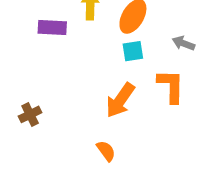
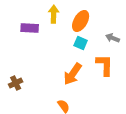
cyan square: (133, 51) -> (81, 43), turned 32

